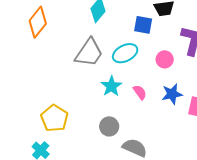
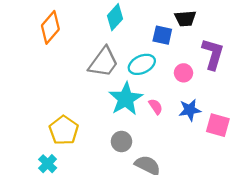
cyan star: (111, 86) -> (126, 99), size x1.5

